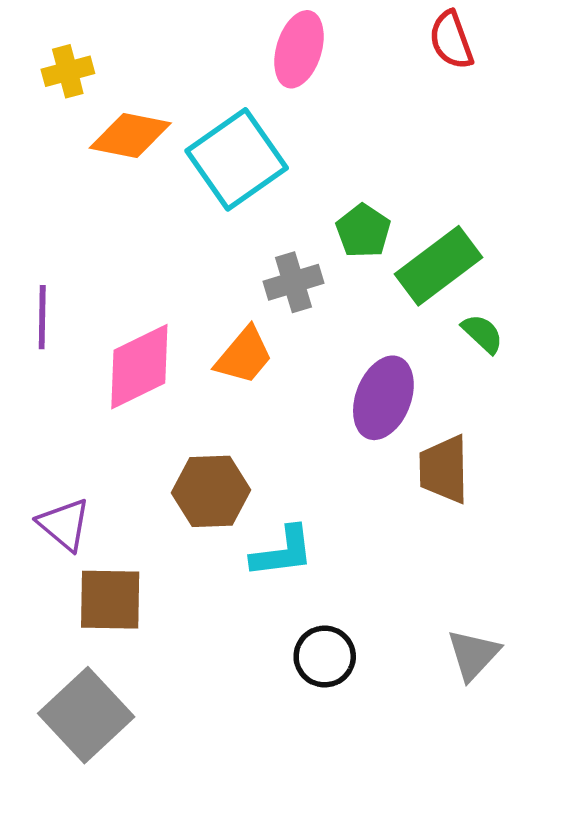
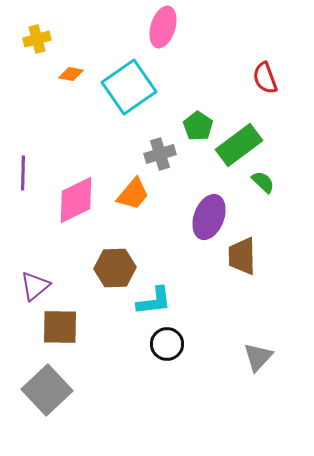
red semicircle: (451, 40) -> (265, 78), moved
orange diamond: (130, 136) -> (71, 74), size x0.6
purple triangle: (64, 524) -> (35, 286), turned 40
black circle: (325, 656) -> (167, 344), moved

